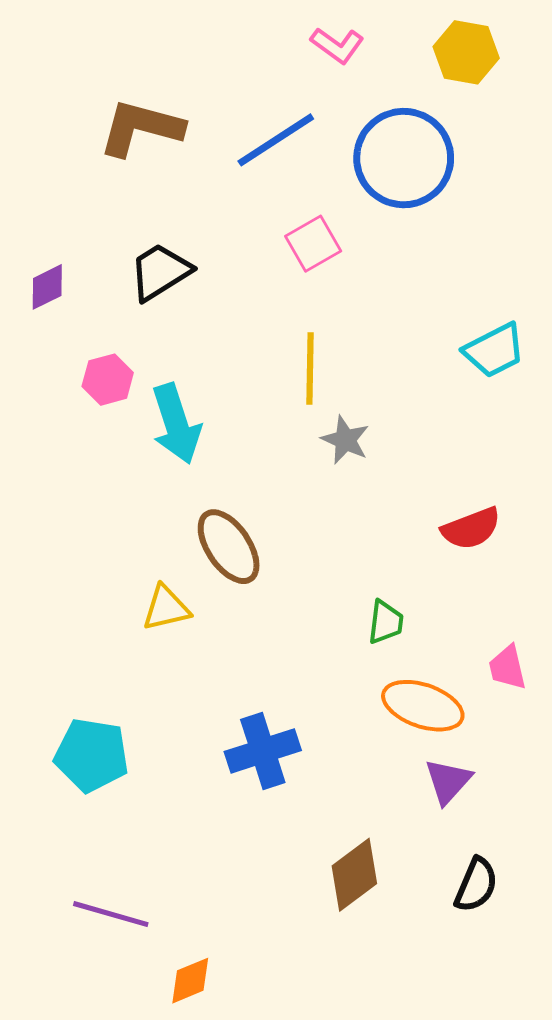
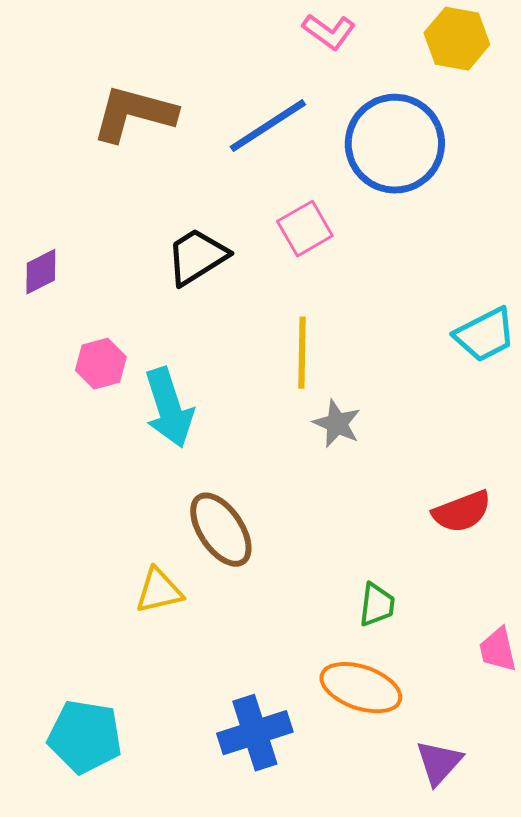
black trapezoid: (160, 272) -> (197, 257), moved
orange ellipse: (423, 706) -> (361, 688), moved

